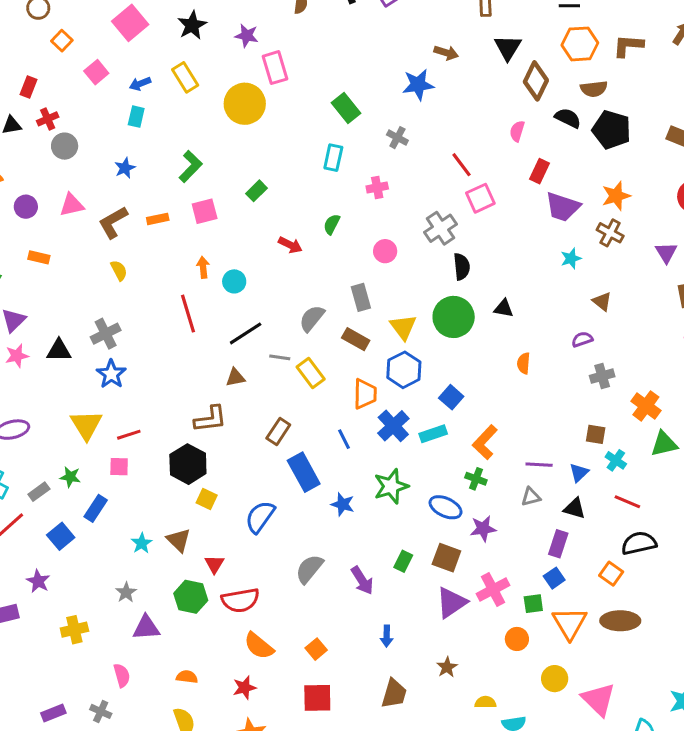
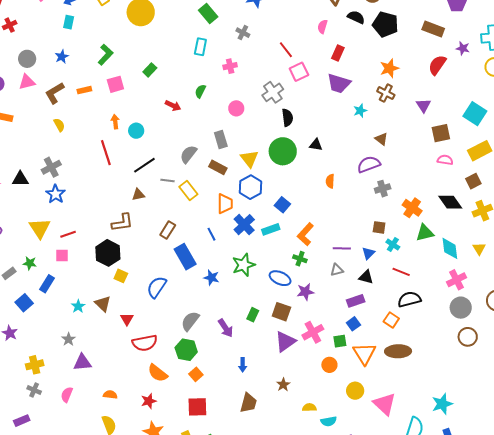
gray circle: (65, 146) -> (27, 59), moved
purple trapezoid: (563, 207) -> (339, 83), moved
purple semicircle: (582, 339) -> (369, 164), size x1.6
purple rectangle: (558, 544) -> (356, 301), turned 54
green hexagon: (191, 597) -> (186, 350), moved
pink semicircle: (122, 675) -> (67, 395), turned -140
gray cross: (101, 711) -> (34, 390), moved

